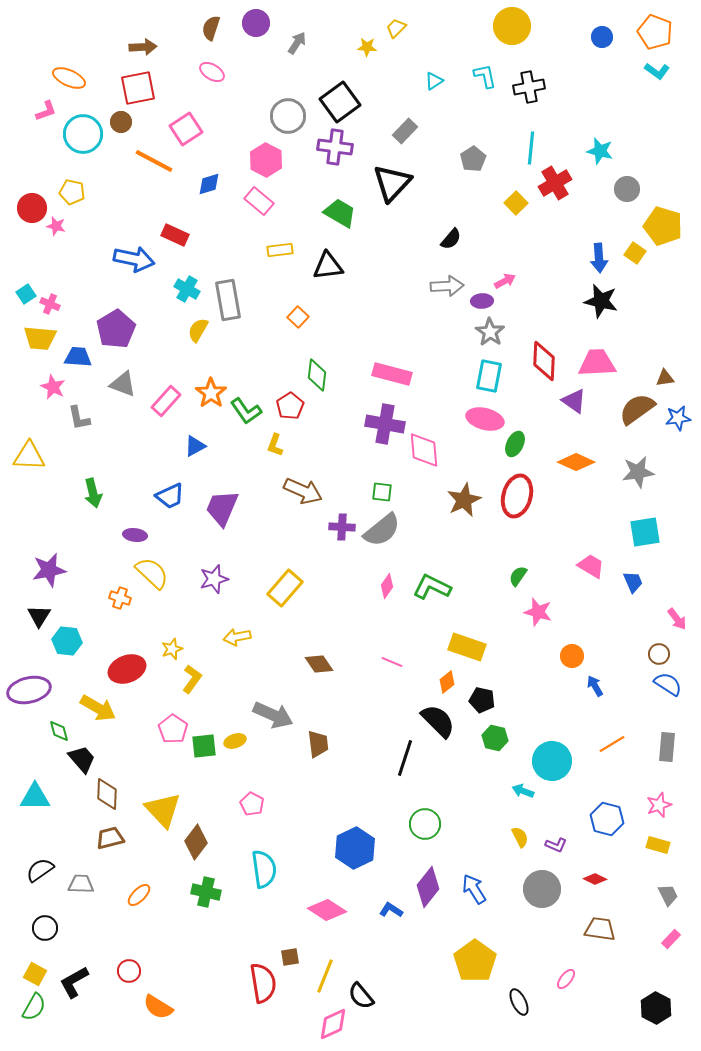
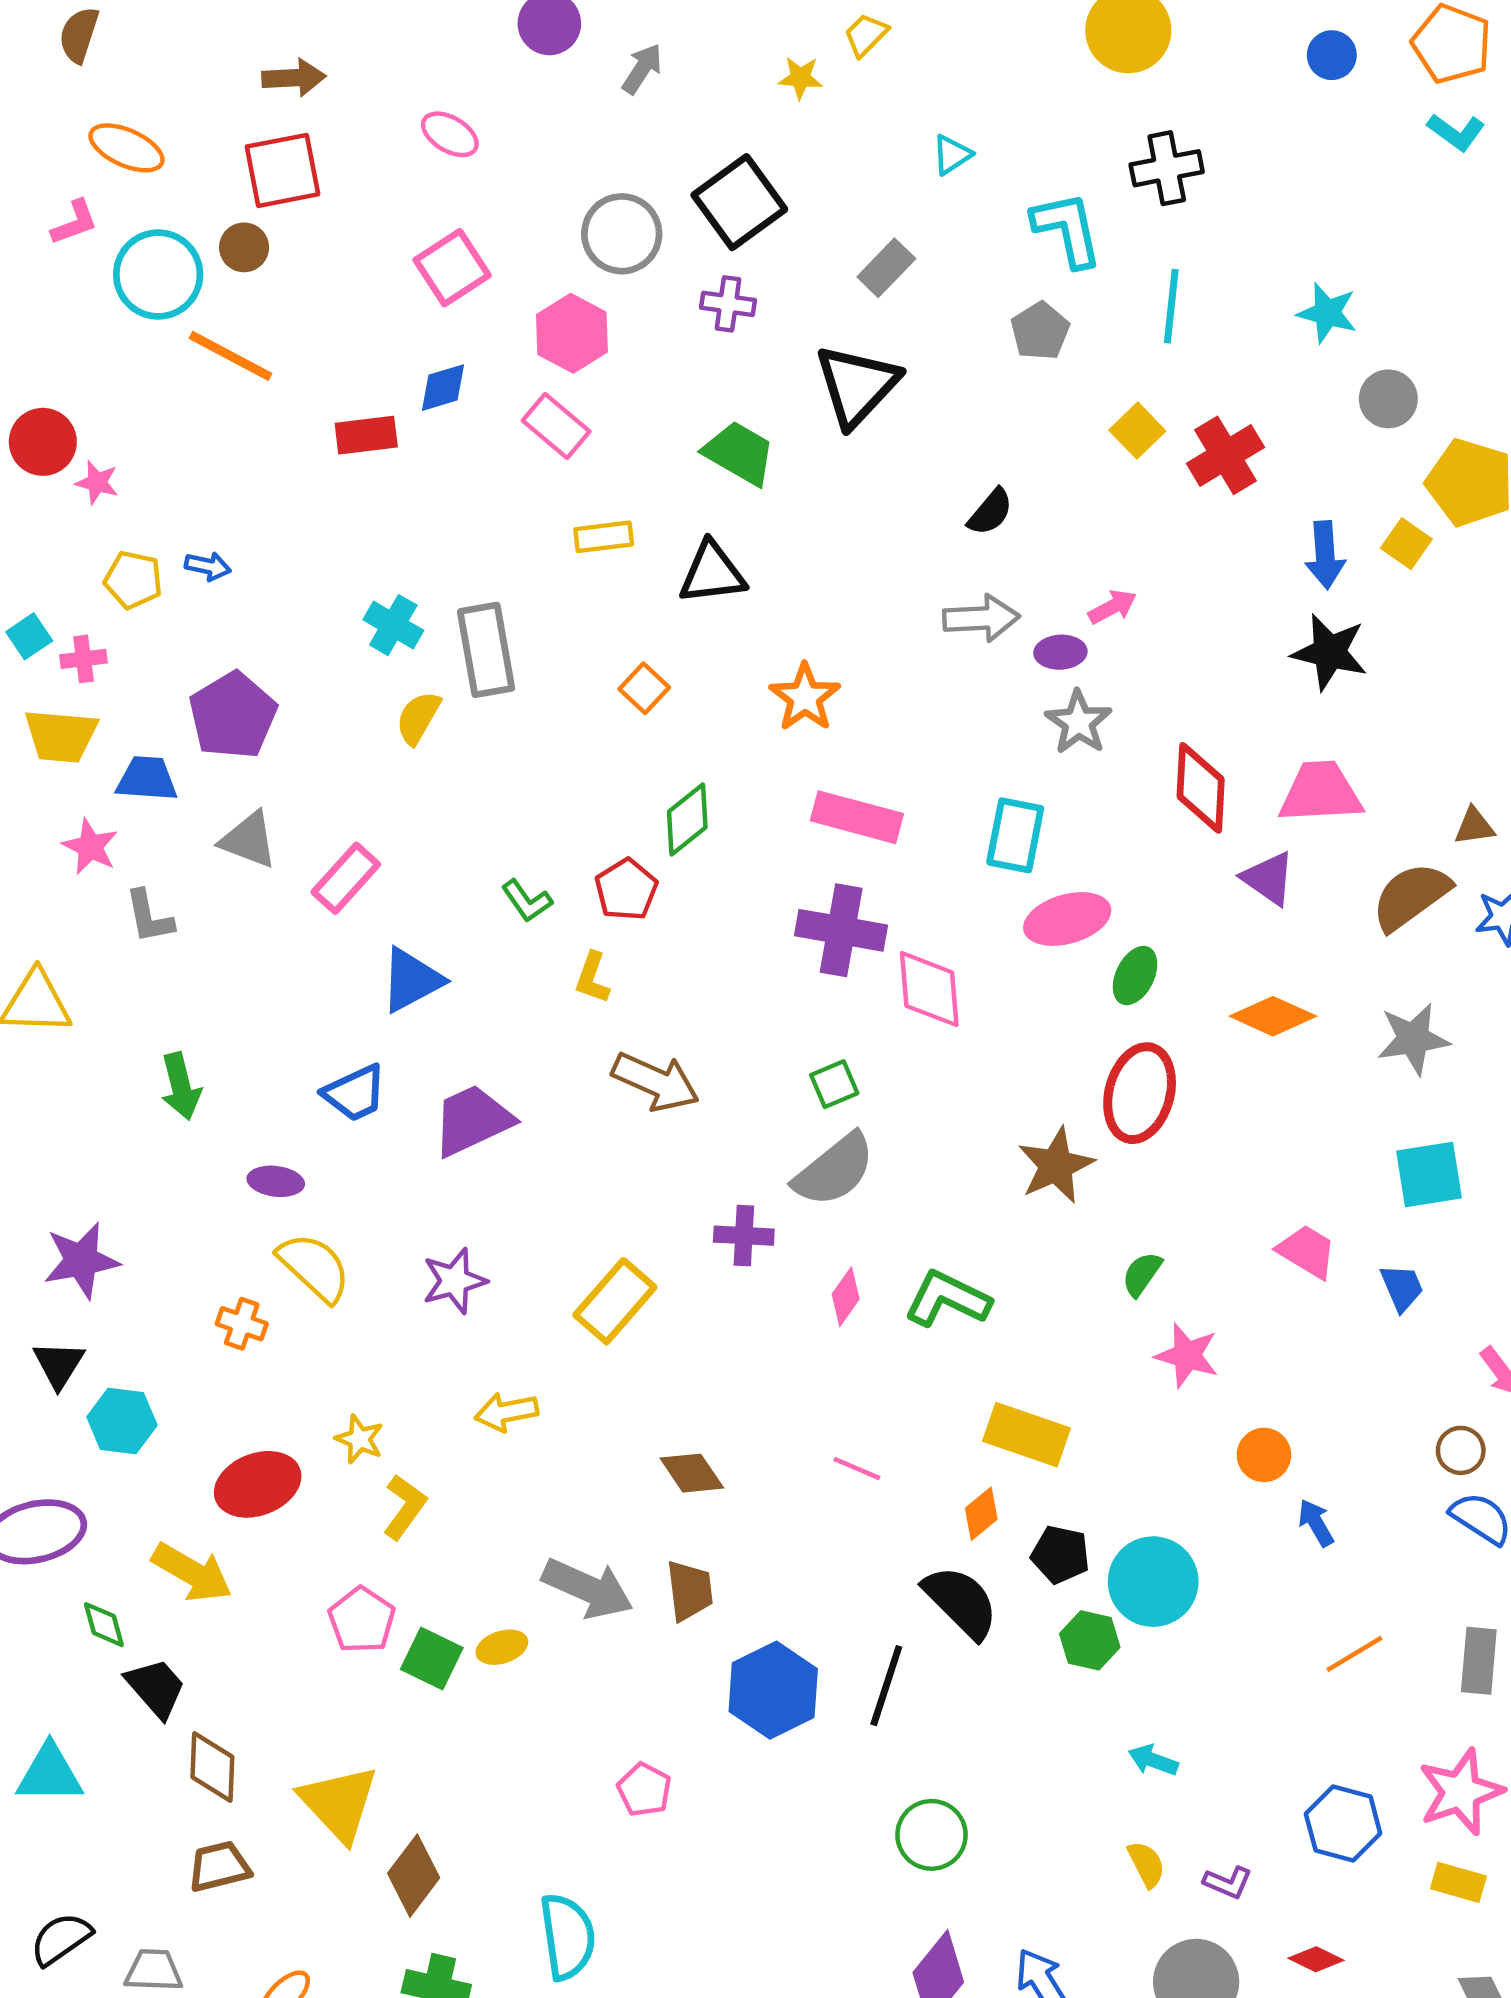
brown semicircle: (211, 28) -> (79, 35), moved
cyan L-shape: (485, 76) -> (1067, 229), moved, size x1.4
pink square: (186, 129) -> (452, 268), moved
purple cross: (335, 147) -> (728, 304), size x0.7
orange line: (154, 161) -> (230, 356), moved
red cross: (555, 183) -> (1226, 455), moved
yellow pentagon: (72, 192) -> (133, 580), moved
red rectangle: (175, 235) -> (366, 435), moved, turned -32
blue arrow: (134, 259) -> (208, 566), moved, size x0.5
pink cross: (50, 304) -> (84, 659), turned -30
green diamond: (317, 375) -> (687, 819), turned 44
cyan rectangle: (489, 376) -> (1015, 835), moved
orange star: (211, 393) -> (805, 697), moved
green L-shape: (246, 411) -> (527, 901), size x0.7
pink ellipse: (485, 419) -> (1067, 919), turned -30
blue triangle: (195, 446) -> (411, 980), size x1.4
green square: (382, 492) -> (834, 1084), turned -30
brown star: (464, 500) -> (1056, 1165), moved
purple trapezoid: (222, 508) -> (472, 1120), turned 42
purple cross: (342, 527) -> (744, 1236), moved
yellow star: (172, 649) -> (359, 1439), turned -30
brown trapezoid: (318, 744) -> (690, 1591), moved
green square: (204, 746) -> (432, 1658), turned 32
cyan circle: (552, 761) -> (1153, 1582), moved
pink pentagon: (252, 804) -> (644, 1790), moved
pink star: (659, 805) -> (1461, 1792), size x1.5
blue hexagon: (355, 848) -> (773, 1690), moved

